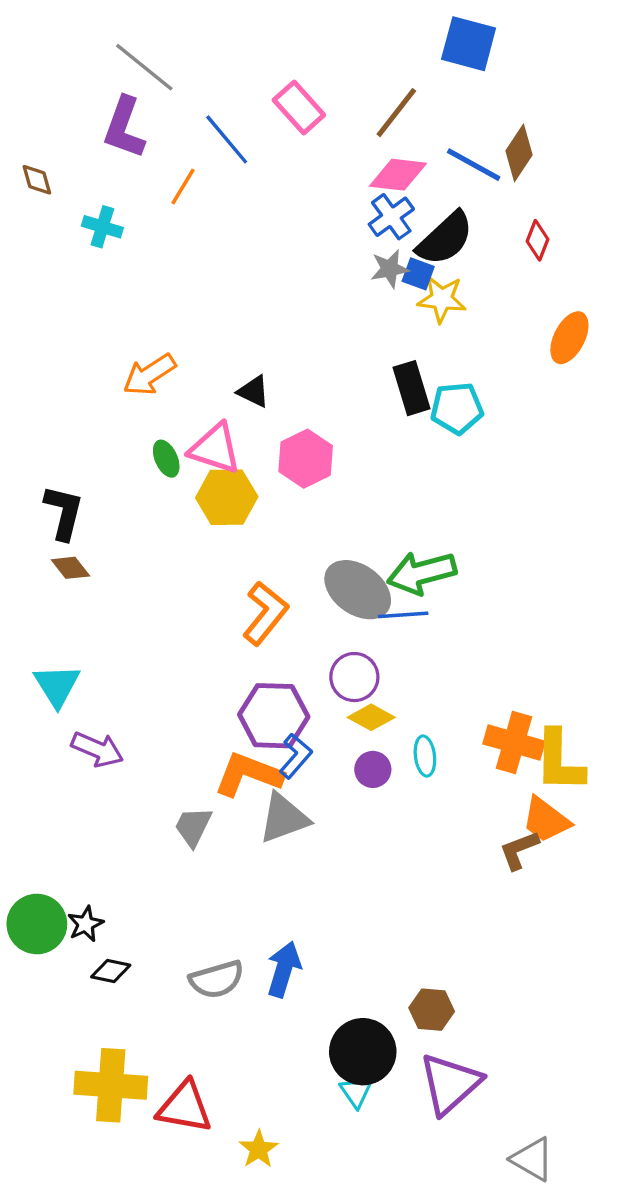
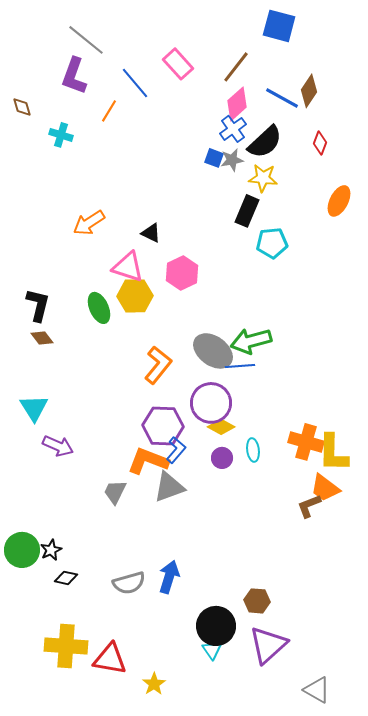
pink diamond: (398, 175) -> (237, 104), turned -48
blue square: (418, 274) -> (214, 158), moved
black rectangle: (411, 388) -> (247, 211), moved, turned 40
green ellipse: (166, 459) -> (99, 308), moved, size x1.4
purple circle: (354, 677) -> (211, 403), size x1.4

